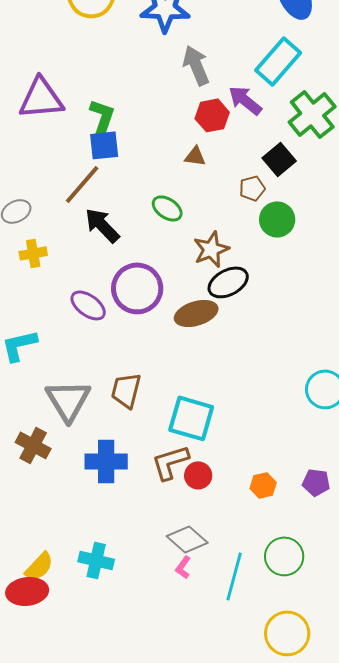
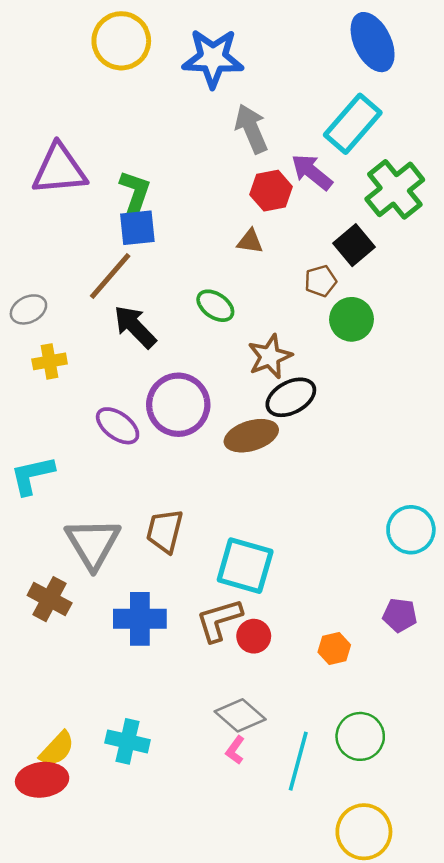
purple pentagon: (316, 482) -> (400, 615), moved

